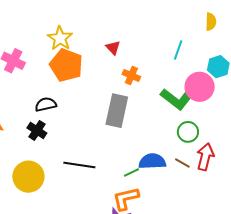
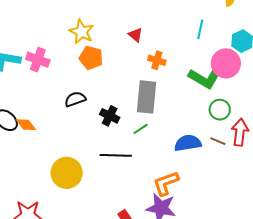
orange pentagon: (66, 65) -> (91, 58), size x0.7
black cross: (37, 130) -> (110, 116), moved
green line: (131, 173) -> (141, 129), moved

